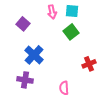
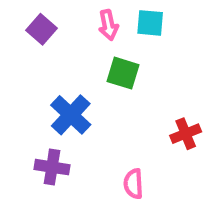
purple square: (23, 24) -> (42, 29), moved
green square: (71, 32) -> (123, 73), moved, turned -35

